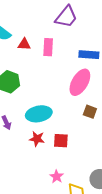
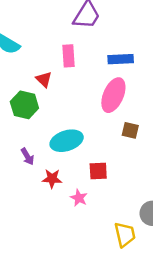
red triangle: (24, 44) -> (44, 79), moved, turned 48
red star: (37, 139) -> (52, 179), moved
pink star: (57, 177) -> (79, 198), moved

